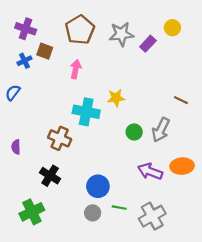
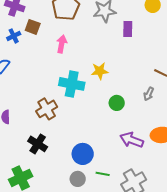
purple rectangle: (148, 44) -> (128, 29), moved, turned -42
gray arrow: (161, 130) -> (149, 94), moved, size x0.6
brown cross: (60, 138) -> (47, 109), turned 35

